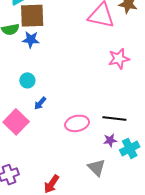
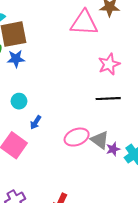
black line: (114, 119) -> (108, 99), moved
gray triangle: (97, 168) -> (100, 140), moved

